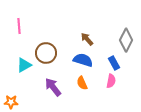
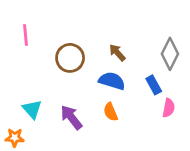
brown circle: (46, 53) -> (70, 58), moved
cyan triangle: (24, 65) -> (32, 109), moved, turned -42
pink semicircle: (111, 81) -> (169, 108), moved

